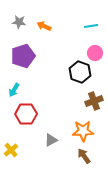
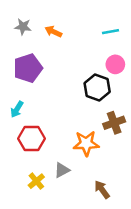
orange star: (83, 131) -> (86, 143), moved
yellow cross: (11, 150) -> (36, 181), moved

